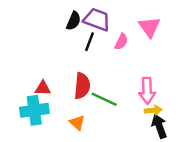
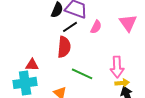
pink triangle: (149, 27) -> (128, 23), moved
black line: (89, 42) -> (70, 27), turned 35
red semicircle: (82, 86) -> (64, 47), moved

